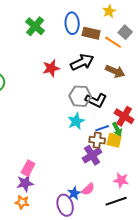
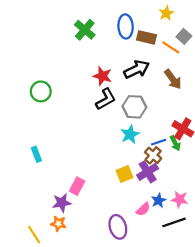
red star: (51, 68) -> (102, 76), turned 30
brown arrow: (115, 71) -> (173, 79), turned 30
black L-shape: (96, 100) -> (106, 99), moved, turned -55
brown cross: (97, 140) -> (153, 155), turned 35
yellow square: (114, 140) -> (124, 174), moved, turned -35
purple star: (25, 183) -> (62, 203), moved
blue star: (74, 193) -> (159, 200), moved
orange star: (22, 202) -> (58, 224), moved

